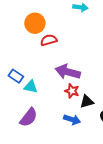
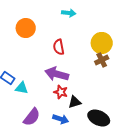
red semicircle: (49, 40) -> (59, 47), moved, turned -84
purple semicircle: (29, 117) -> (32, 117), moved

